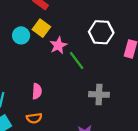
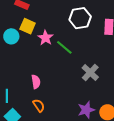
gray cross: (99, 94) -> (90, 72), turned -36
orange semicircle: (34, 118) -> (39, 106), turned -104

